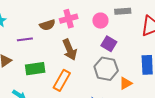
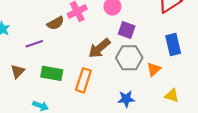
brown arrow: (70, 50) -> (99, 48), moved, turned 85
green rectangle: (35, 69) -> (52, 73), turned 30

